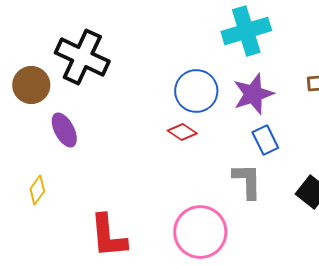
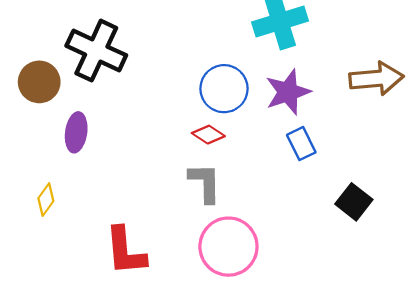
purple ellipse: (64, 130) -> (76, 132), turned 36
gray L-shape: (247, 181) -> (205, 183), moved

